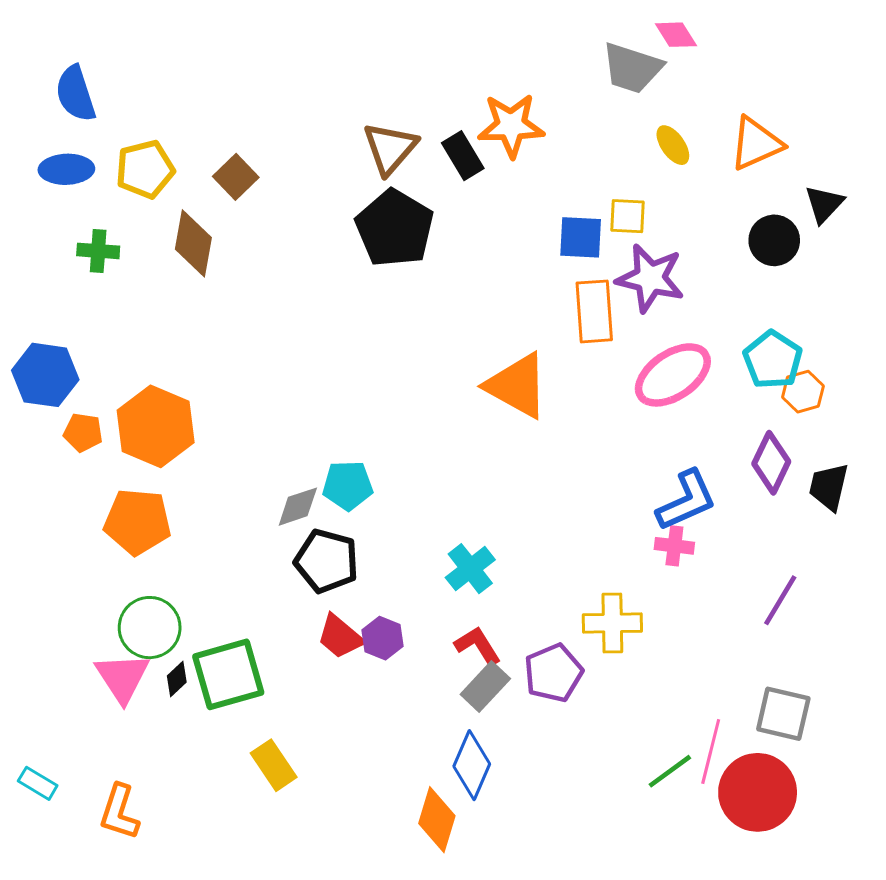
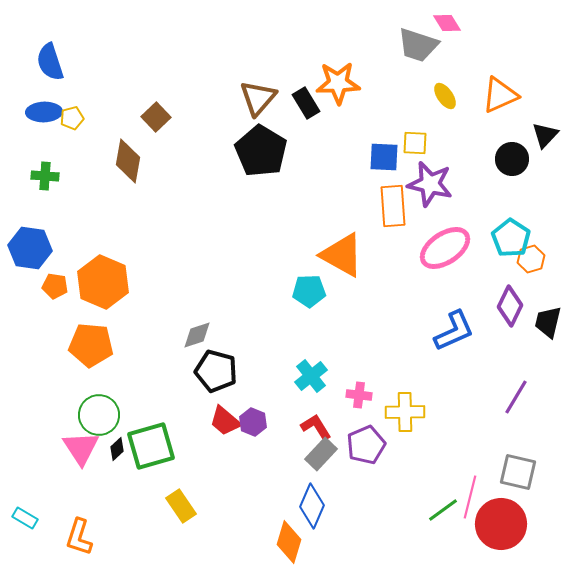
yellow pentagon: (145, 169) -> (72, 118), moved, size x0.6
green cross: (98, 251) -> (45, 176), moved
cyan pentagon: (348, 485) -> (309, 291), moved
pink cross: (674, 546) -> (359, 395), moved

